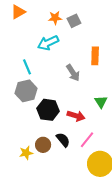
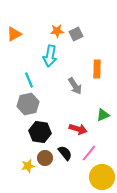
orange triangle: (18, 12) -> (14, 34), moved
cyan arrow: (48, 43) -> (50, 56), turned -55
green triangle: (101, 102) -> (103, 115), turned 40
black hexagon: (48, 110) -> (40, 132), moved

